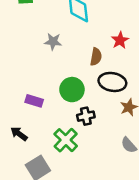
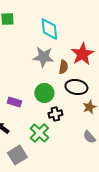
red star: (120, 40) -> (82, 54), size x1.6
gray star: (53, 42) -> (43, 57), moved, size x1.5

